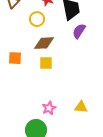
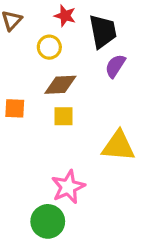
yellow triangle: (81, 107) -> (118, 146), moved, size x1.6
pink star: (49, 108) -> (68, 187), size x1.5

